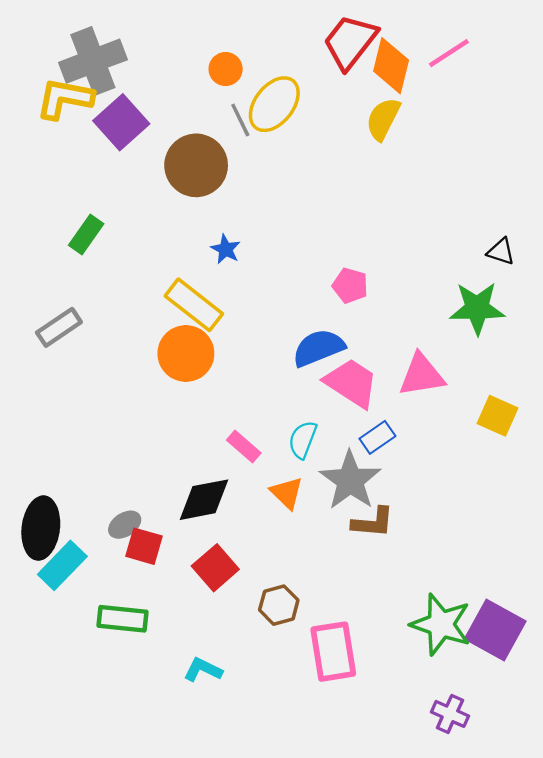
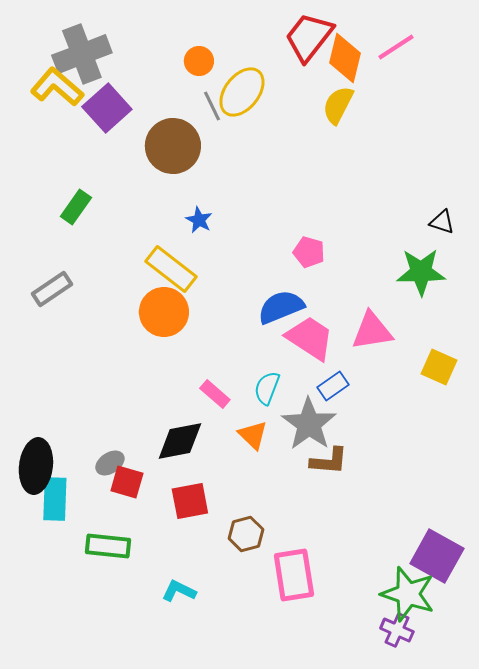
yellow L-shape: (65, 98) -> (57, 87), turned 30
cyan rectangle: (62, 565) -> (55, 499), turned -42
red square: (215, 568) -> (190, 501), turned 30
green star: (441, 624) -> (408, 594), moved

